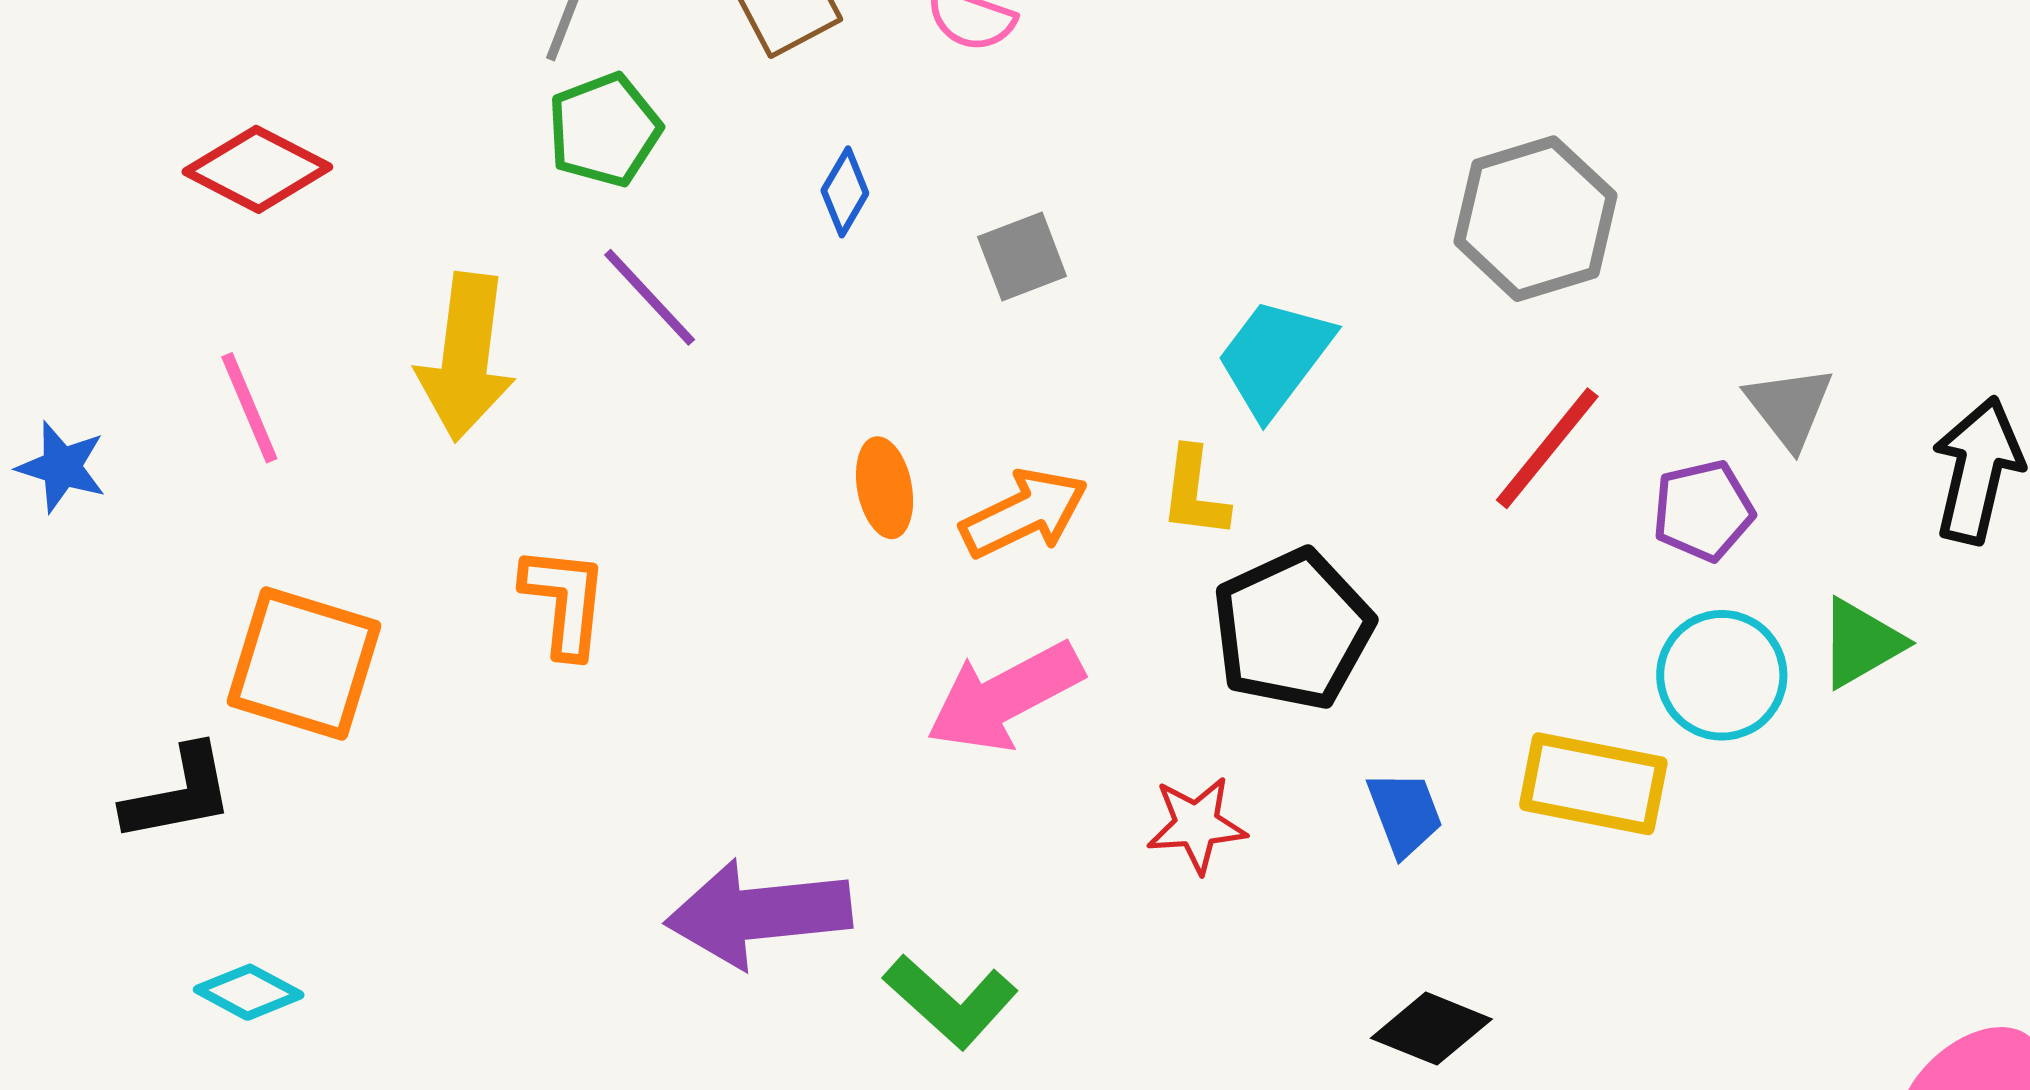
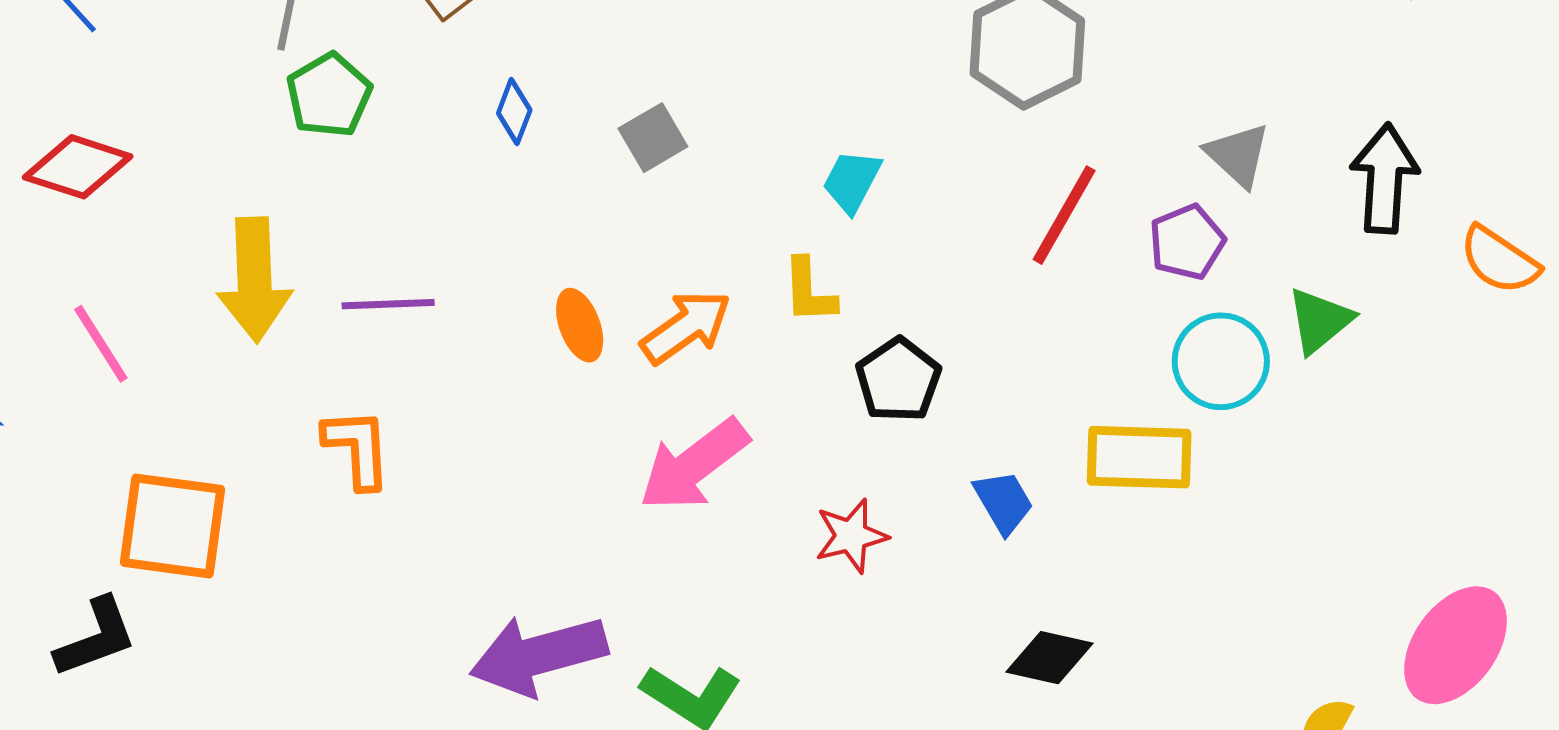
purple line: (650, 297) -> (388, 304), moved, turned -40
cyan trapezoid: (1275, 357) -> (852, 181), size x0.7
black pentagon: (1293, 629) -> (898, 380), size x0.7

